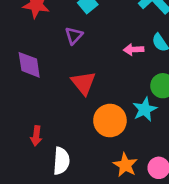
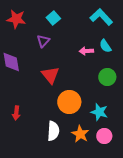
cyan star: (145, 109) -> (99, 112), moved, turned -30
white semicircle: (61, 161) -> (53, 131), moved

